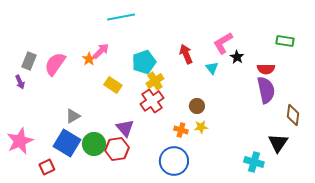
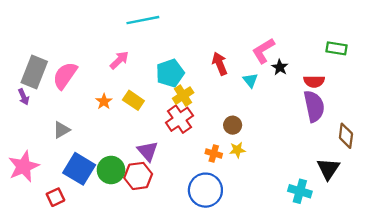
orange star: (89, 59) -> (104, 102), moved
gray rectangle: (29, 61) -> (34, 72), size x1.5
gray triangle: (73, 116) -> (61, 130), moved

